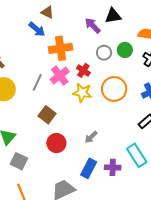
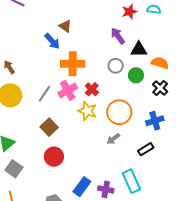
black triangle: (113, 16) -> (139, 49), moved
purple arrow: (93, 26) -> (118, 36), moved
gray circle: (104, 53) -> (116, 66), moved
gray arrow: (91, 137) -> (113, 139), moved

